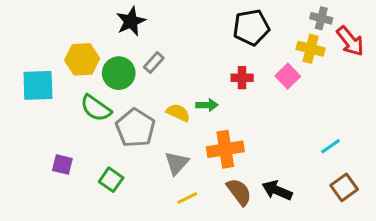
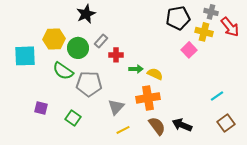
black pentagon: (251, 27) -> (178, 18), moved
red cross: (242, 78) -> (116, 55), moved
yellow semicircle: (178, 113) -> (155, 74), moved
gray pentagon: (135, 128) -> (89, 84), turned -30

